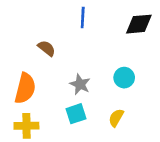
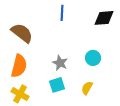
brown semicircle: (47, 48) -> (22, 33), moved, size x1.6
yellow cross: (26, 126) -> (20, 94), turned 30

